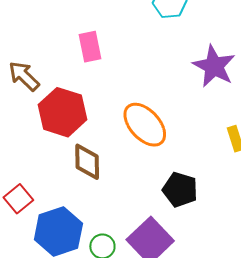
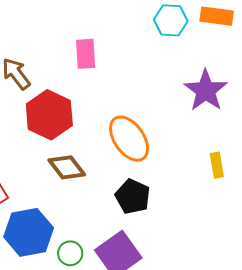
brown diamond: (87, 162) -> (67, 167), turned -45
black pentagon: (180, 190) -> (133, 197), moved

